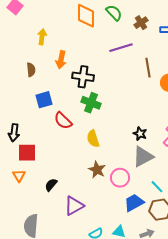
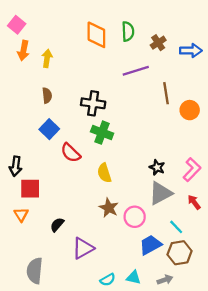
green semicircle: (114, 13) -> (128, 31), turned 42
orange arrow: (61, 60) -> (23, 51), moved
brown semicircle: (31, 70) -> (47, 95), moved
blue square: (44, 100) -> (49, 129), turned -30

